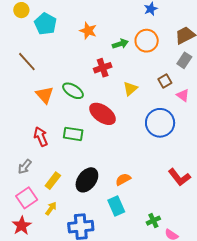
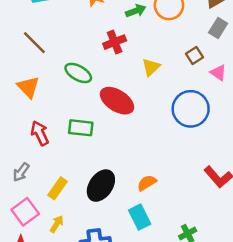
brown line: (27, 62) -> (34, 43), moved
orange triangle: (45, 95) -> (28, 87), moved

